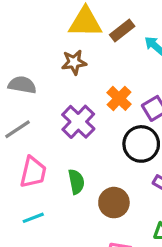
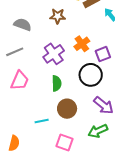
green semicircle: (76, 182) -> (57, 83), moved
cyan line: (33, 218) -> (42, 121), moved

